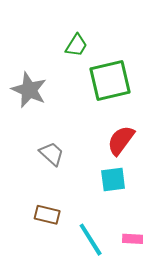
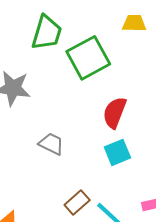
green trapezoid: (76, 45) -> (47, 33), size x1.5
brown rectangle: (47, 215) -> (77, 203), moved, turned -40

